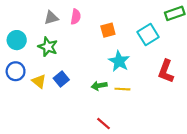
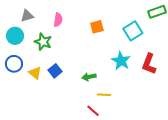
pink semicircle: (76, 17) -> (58, 20), moved
gray triangle: (51, 18) -> (27, 16), moved
cyan star: (119, 61) -> (121, 61), moved
yellow line: (122, 89) -> (104, 95), moved

